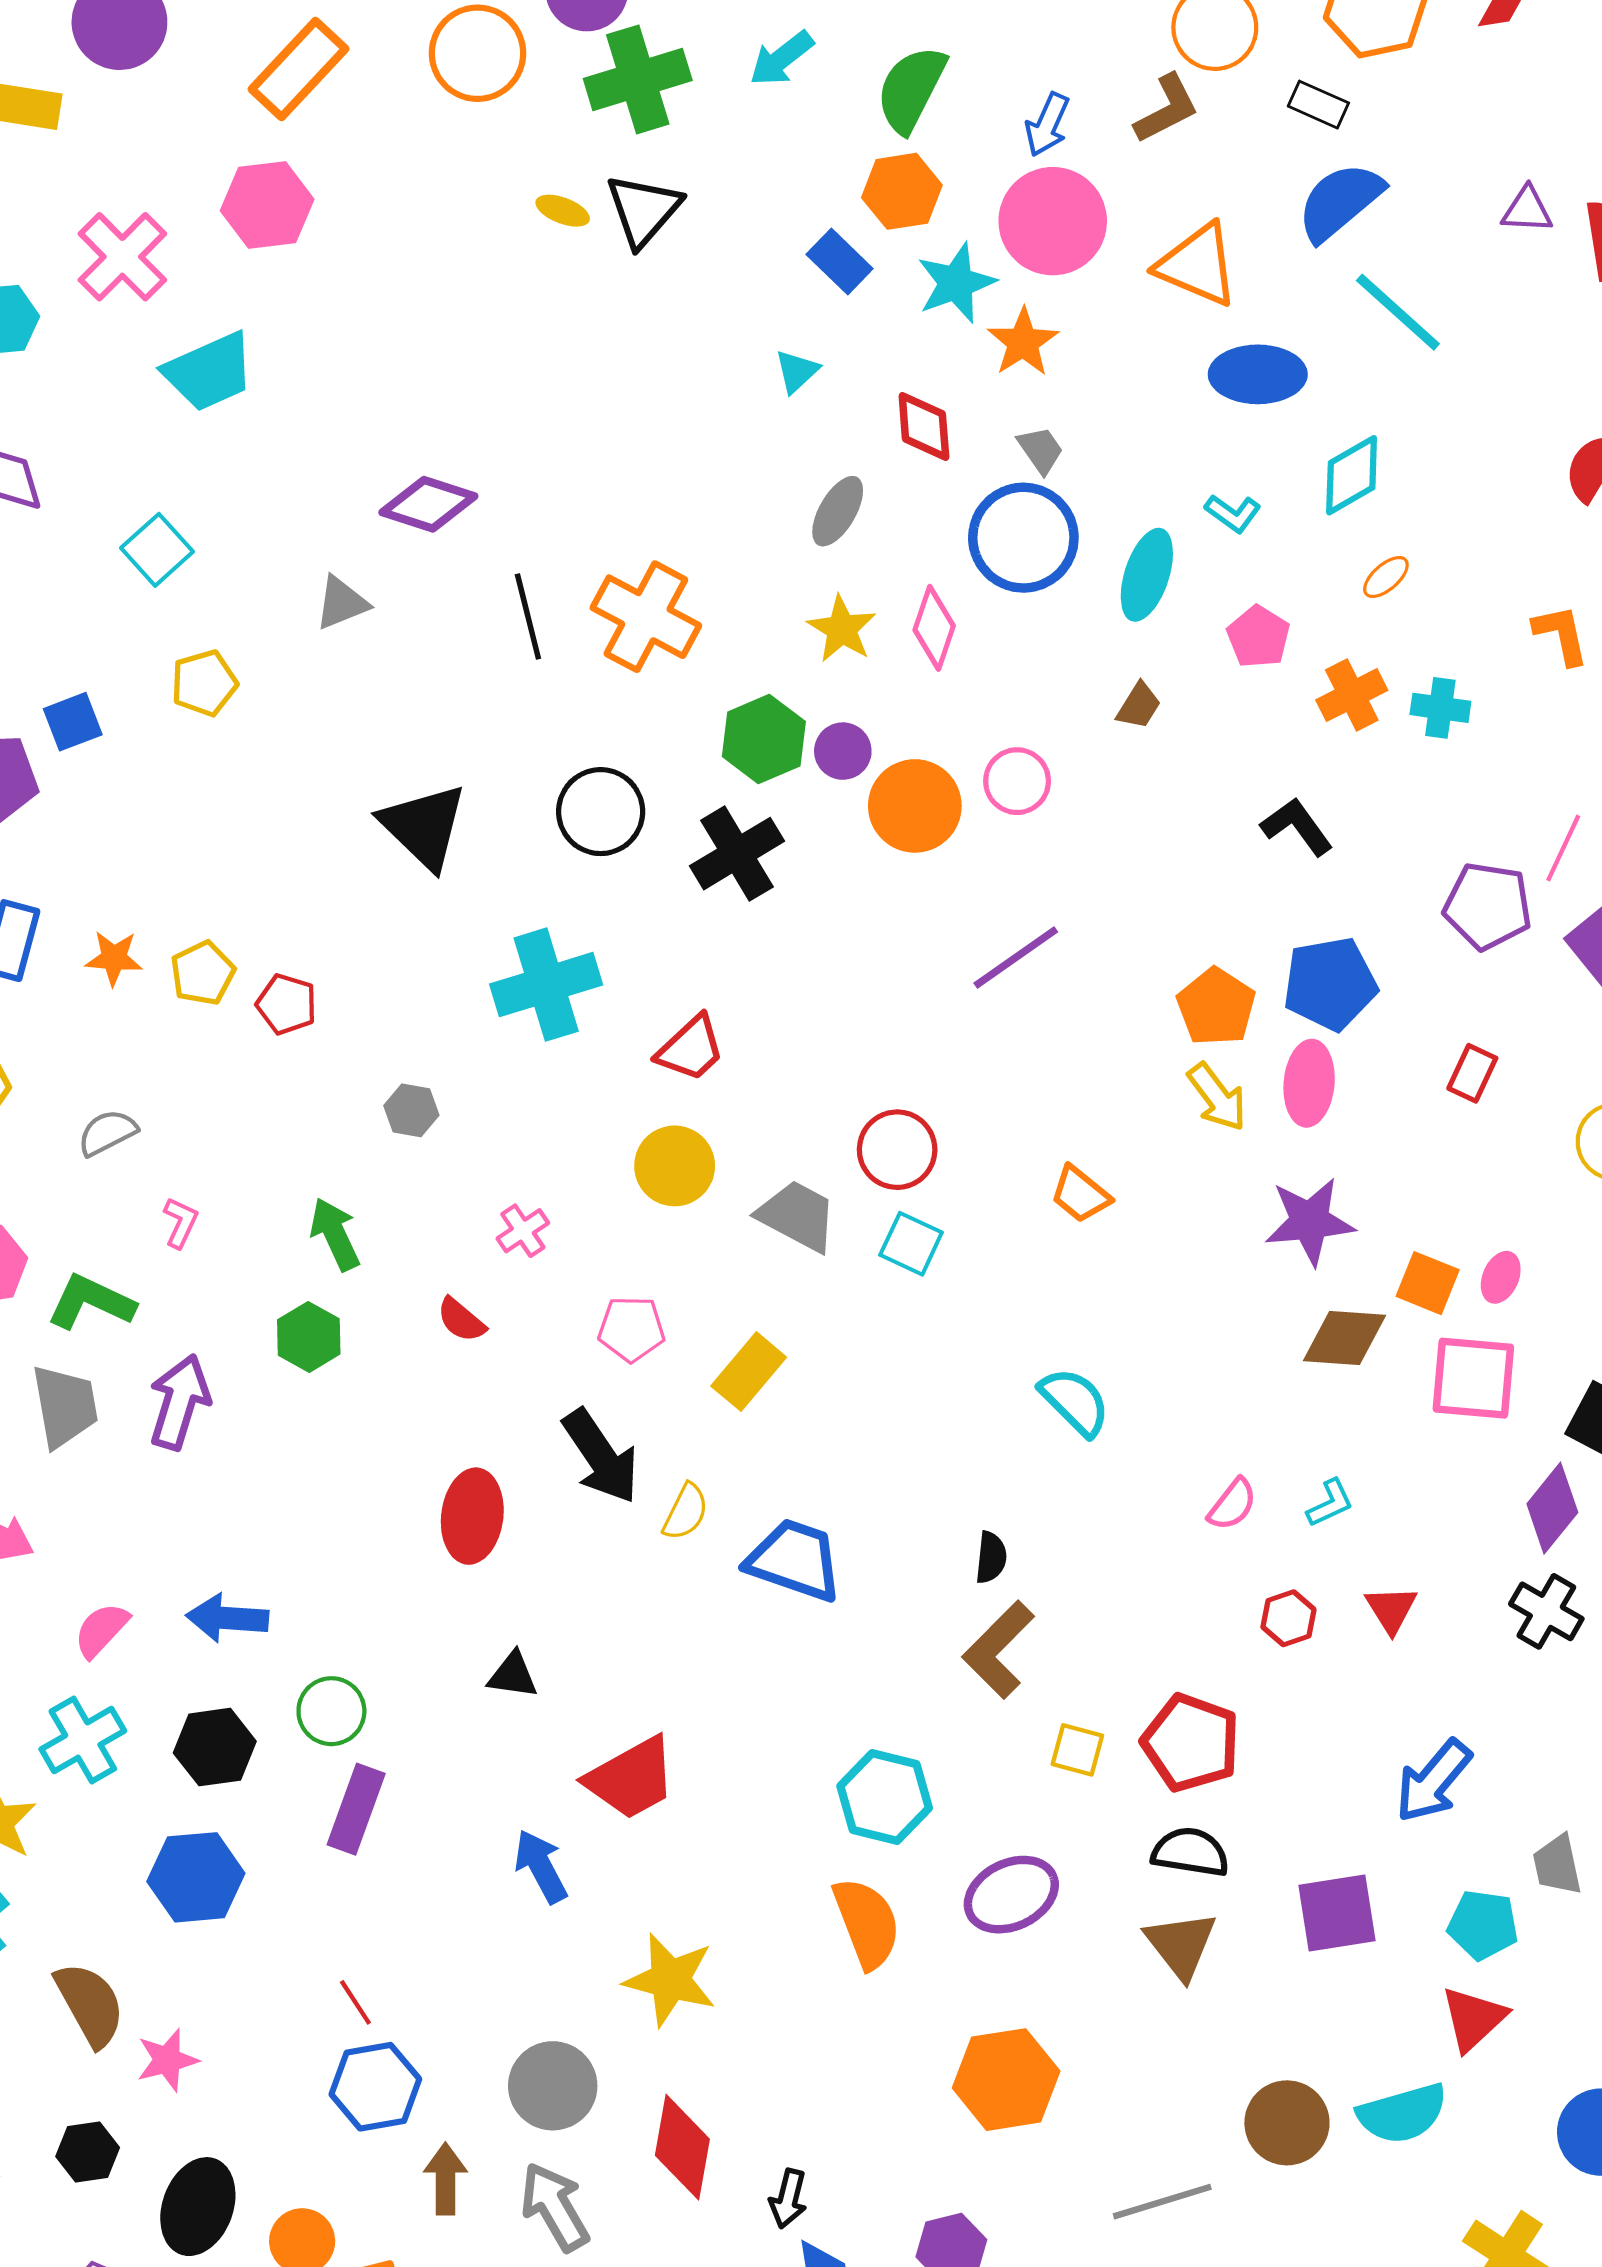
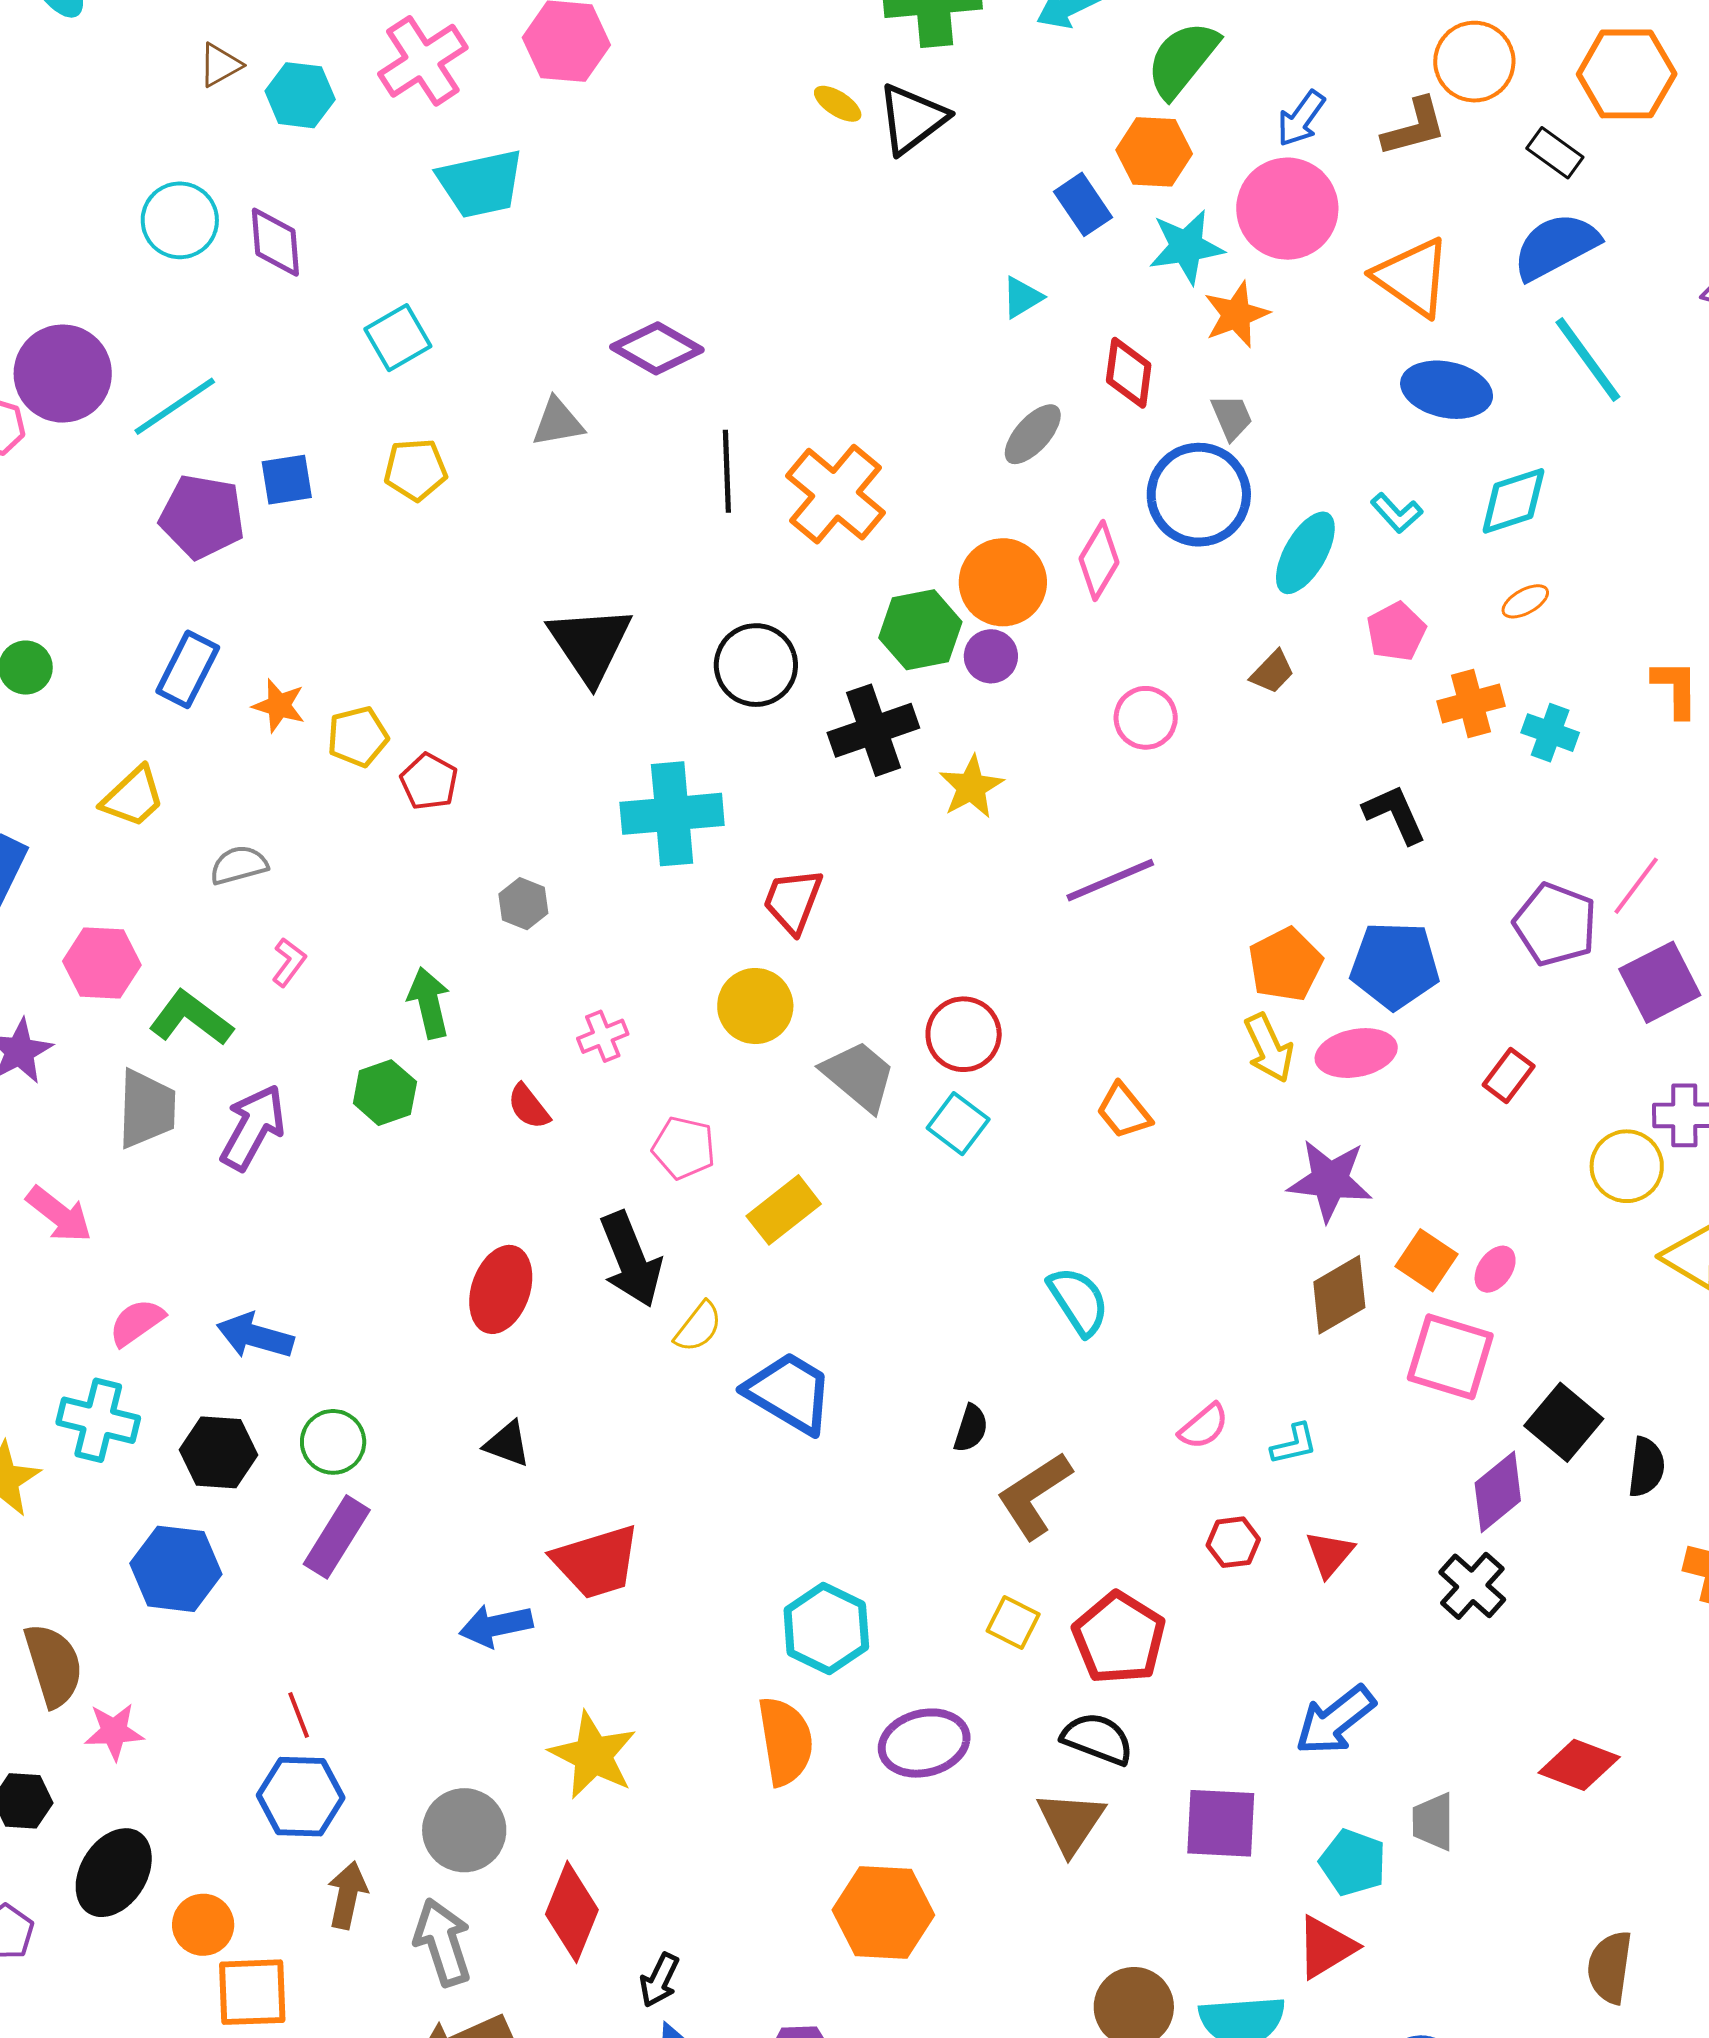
yellow star: (842, 629) -> (971, 787), moved
orange circle: (915, 806) -> (1003, 582), moved
red trapezoid: (691, 1049) -> (793, 901), turned 142
pink ellipse: (1309, 1083) -> (1356, 1053), turned 62
brown diamond: (1345, 1338) -> (1339, 1295), turned -46
brown L-shape: (998, 1650) -> (1034, 1495), moved
cyan cross: (83, 1740) -> (98, 1420), turned 32
blue arrow: (541, 1866) -> (496, 1626), turned -86

